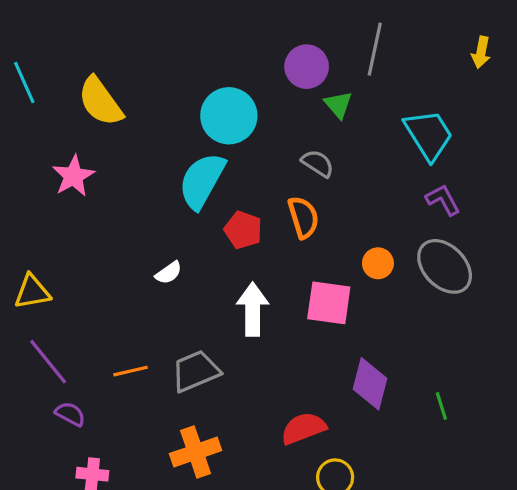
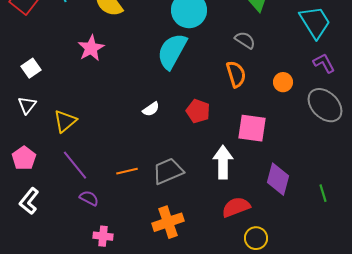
red pentagon: (243, 230) -> (198, 111), moved
orange circle: (378, 263) -> (283, 82), moved
yellow triangle: (32, 292) -> (65, 121), turned -30
white arrow: (253, 309) -> (223, 162), moved

